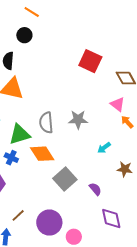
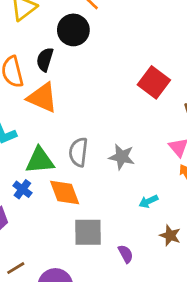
black circle: (24, 35) -> (73, 30), size x1.5
gray square: (65, 179) -> (88, 232), turned 30

